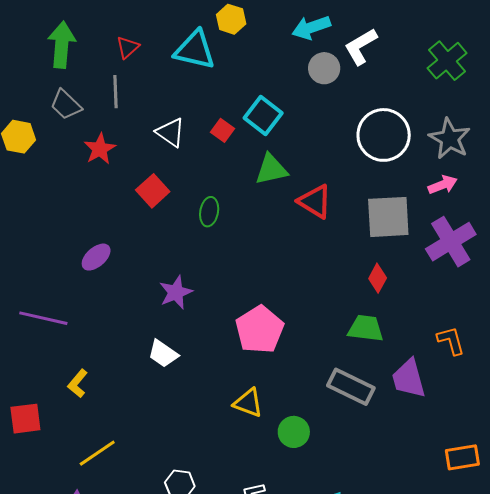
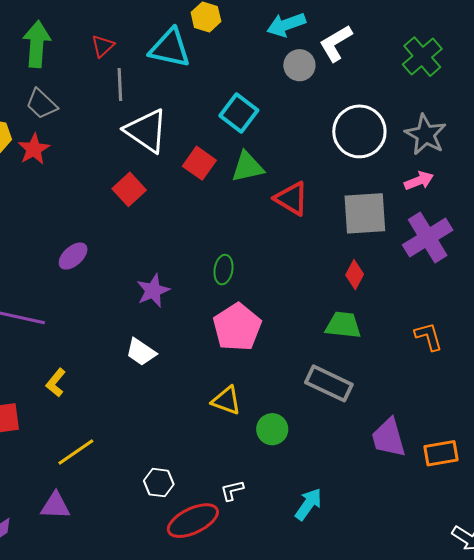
gray line: (116, 92) -> (120, 85), moved
red square: (222, 130) -> (199, 163), moved, size x1.4
white triangle: (170, 132) -> (146, 131), size x1.5
red star: (100, 149) -> (34, 149), moved
green ellipse: (209, 212) -> (223, 270), moved
purple trapezoid: (409, 379) -> (389, 438), moved

